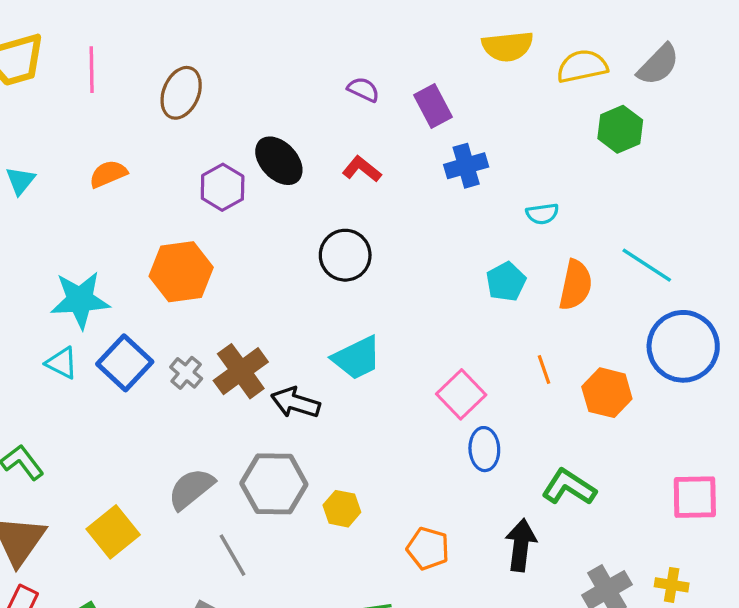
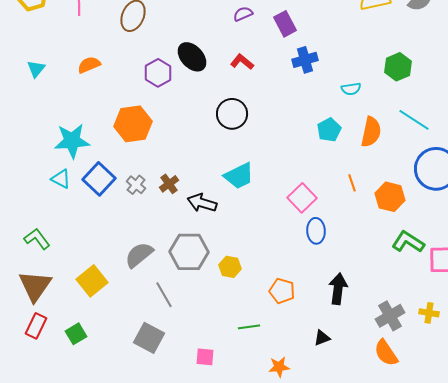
purple semicircle: (363, 89) -> (243, 14), turned -48
green hexagon: (620, 129) -> (398, 67), moved
brown cross: (241, 371) -> (169, 184), size x0.6
green L-shape: (569, 487) -> (408, 242), moved

